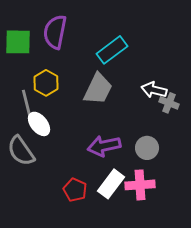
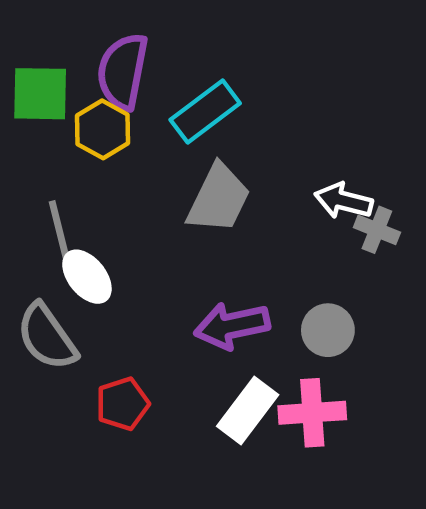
cyan rectangle: (112, 50) -> (205, 112), moved
yellow hexagon: (46, 83) -> (103, 129), moved
red pentagon: (75, 190) -> (123, 404), moved, turned 30

